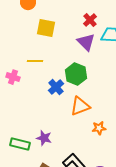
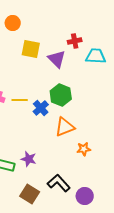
red cross: (90, 20) -> (75, 41), turned 32
purple triangle: (86, 42) -> (57, 59), moved
yellow line: (35, 61) -> (20, 100), moved

